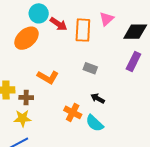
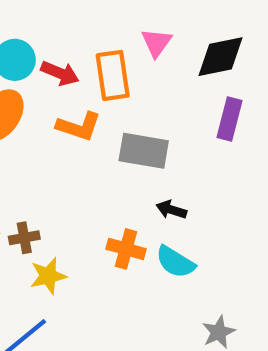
gray rectangle: (90, 68) -> (144, 151), size x1.6
orange L-shape: (48, 77) -> (79, 126), moved
yellow star: (23, 118) -> (48, 276), moved

